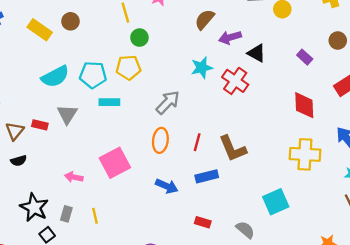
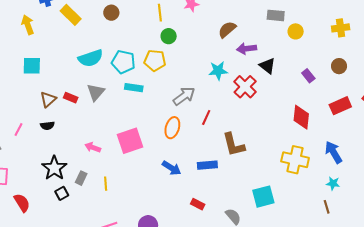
yellow rectangle: (40, 30) -> (71, 15), moved
red line: (197, 142) -> (206, 117), moved

